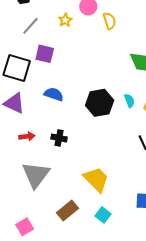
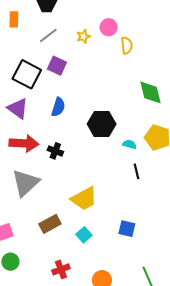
blue semicircle: (54, 94) -> (58, 107), turned 78
cyan semicircle: (129, 101) -> (129, 144), moved, turned -64
red arrow: (27, 136) -> (24, 143), size x1.8
yellow trapezoid: (96, 179) -> (84, 199), turned 96

